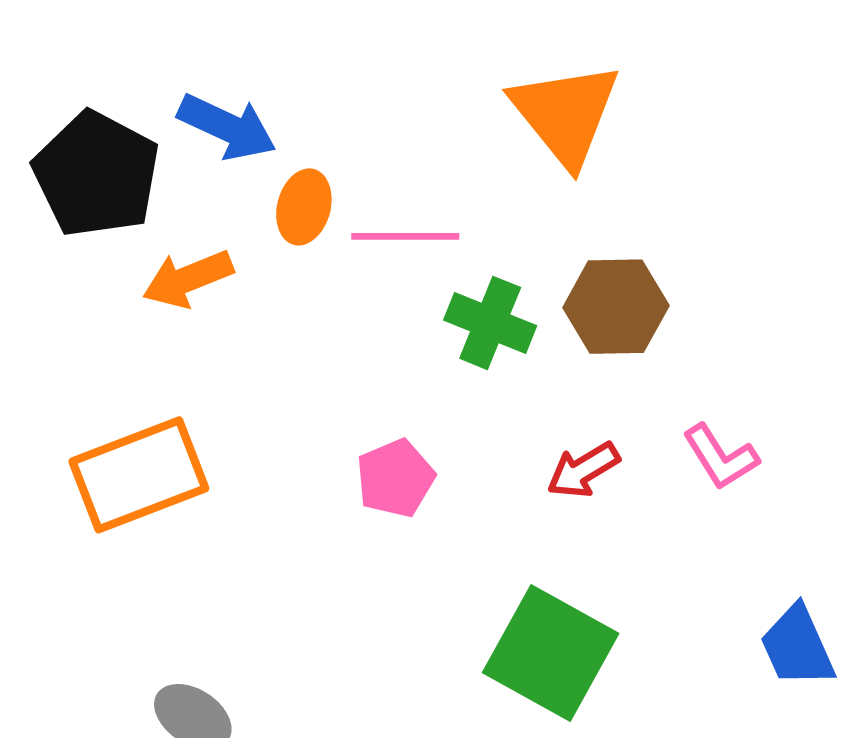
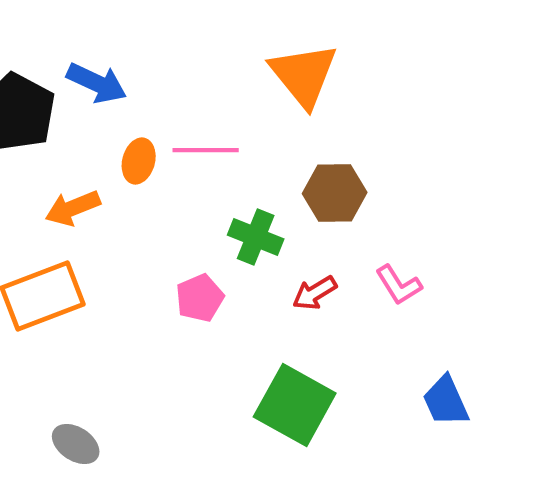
orange ellipse: (304, 207) -> (139, 161), moved
orange arrow: (188, 279) -> (73, 208), moved
green cross: (490, 323) -> (256, 237), moved

